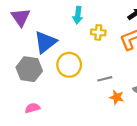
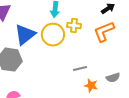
yellow circle: (69, 65) -> (53, 35), moved

